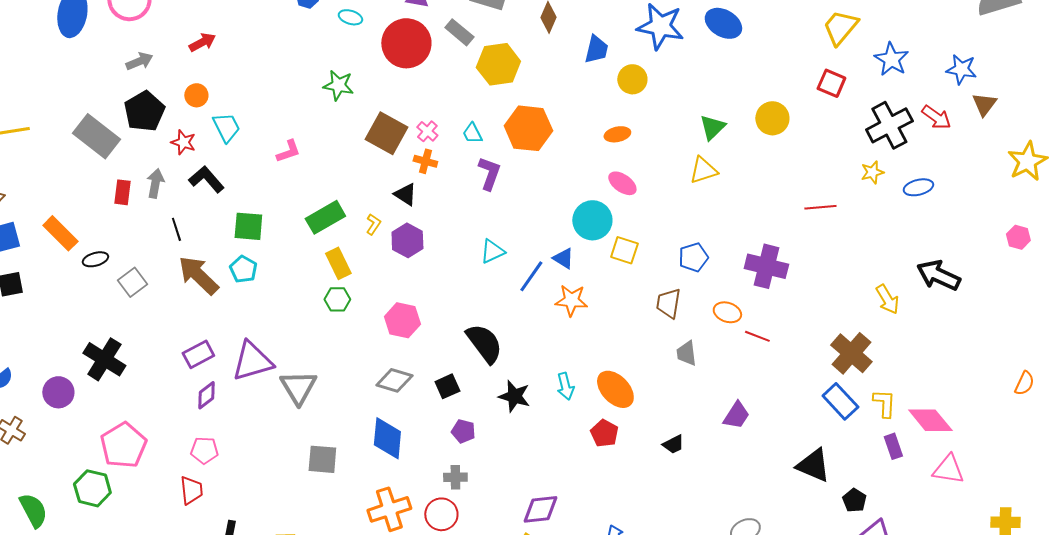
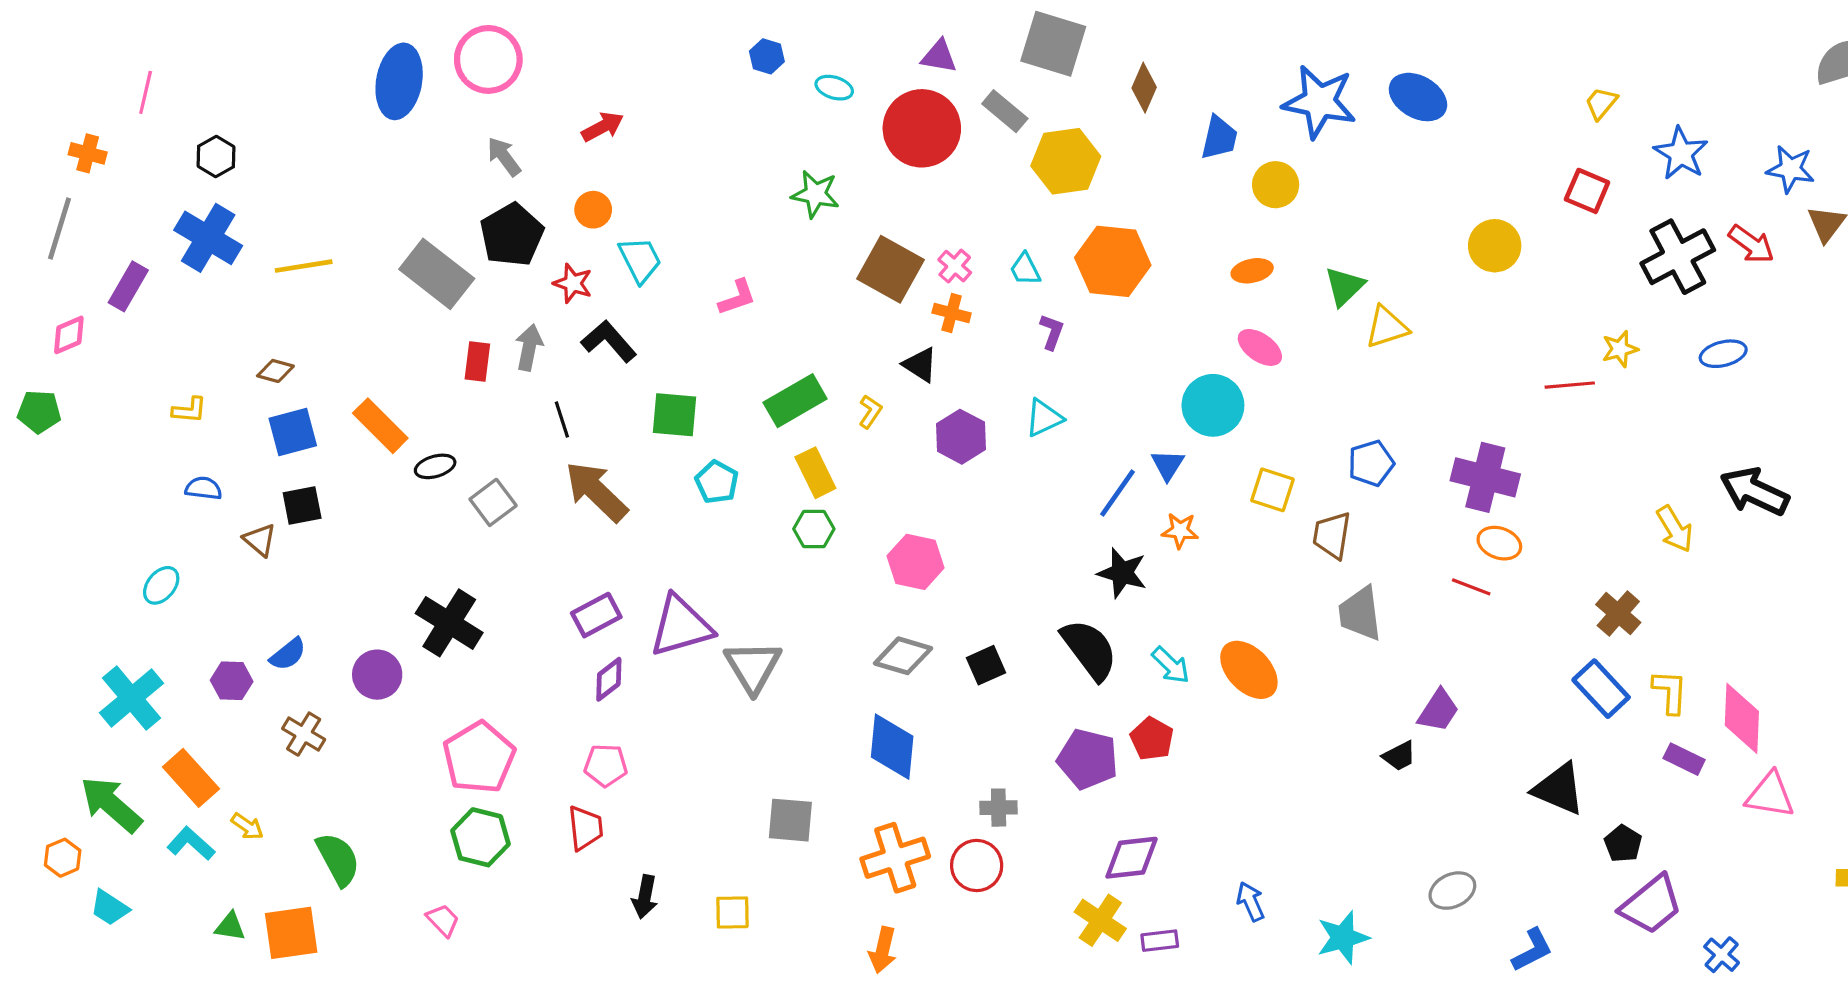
yellow trapezoid: (840, 27) -> (1601, 103), size x0.6
gray arrow: (139, 61) -> (504, 157), turned -104
green triangle: (712, 127) -> (1344, 286), moved
yellow star: (872, 172) -> (1620, 349), moved
purple L-shape: (489, 173) -> (1052, 332), size x0.7
purple hexagon: (407, 240) -> (961, 437), moved
yellow square: (624, 250) -> (1272, 490), moved
cyan triangle: (492, 251) -> (1044, 418), moved
blue triangle: (563, 258) -> (1168, 465), turned 30
cyan pentagon: (243, 269) -> (717, 482), moved
orange star: (571, 300) -> (1180, 531), size x0.7
orange ellipse: (727, 312) -> (1499, 543), moved
black semicircle: (484, 343) -> (1089, 650), moved
gray trapezoid: (686, 353) -> (1360, 614), size x1.4
brown cross: (851, 353) -> (1618, 614), size x0.7
cyan arrow: (565, 386) -> (1171, 665), turned -32
black star: (514, 396) -> (1122, 573), moved
pink diamond: (930, 420) -> (1742, 718), turned 42
purple pentagon: (463, 431) -> (1088, 759), moved, size x1.6
red pentagon: (604, 433) -> (1152, 739), moved
black trapezoid: (673, 444) -> (1399, 756), moved
purple rectangle: (893, 446) -> (1684, 759), turned -45
gray square: (322, 459) -> (790, 820), moved
green hexagon: (92, 488) -> (480, 837), moved

